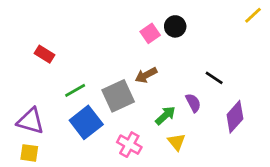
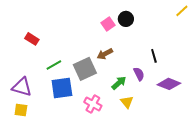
black line: (214, 78) -> (154, 56), turned 40
purple diamond: (235, 117) -> (169, 84), turned 70
blue square: (86, 122) -> (62, 88), turned 30

